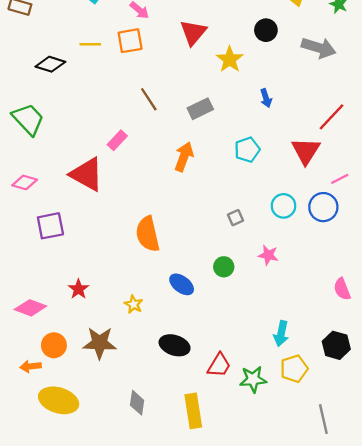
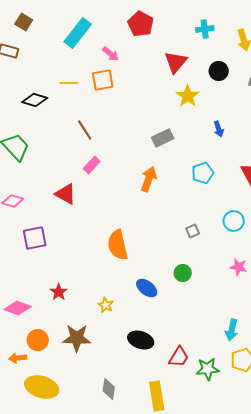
red triangle: (193, 33) -> (176, 62), moved
brown line: (149, 99) -> (85, 130), moved
red triangle: (87, 174) -> (66, 194), size x0.7
pink star: (268, 255) -> (239, 267), moved

